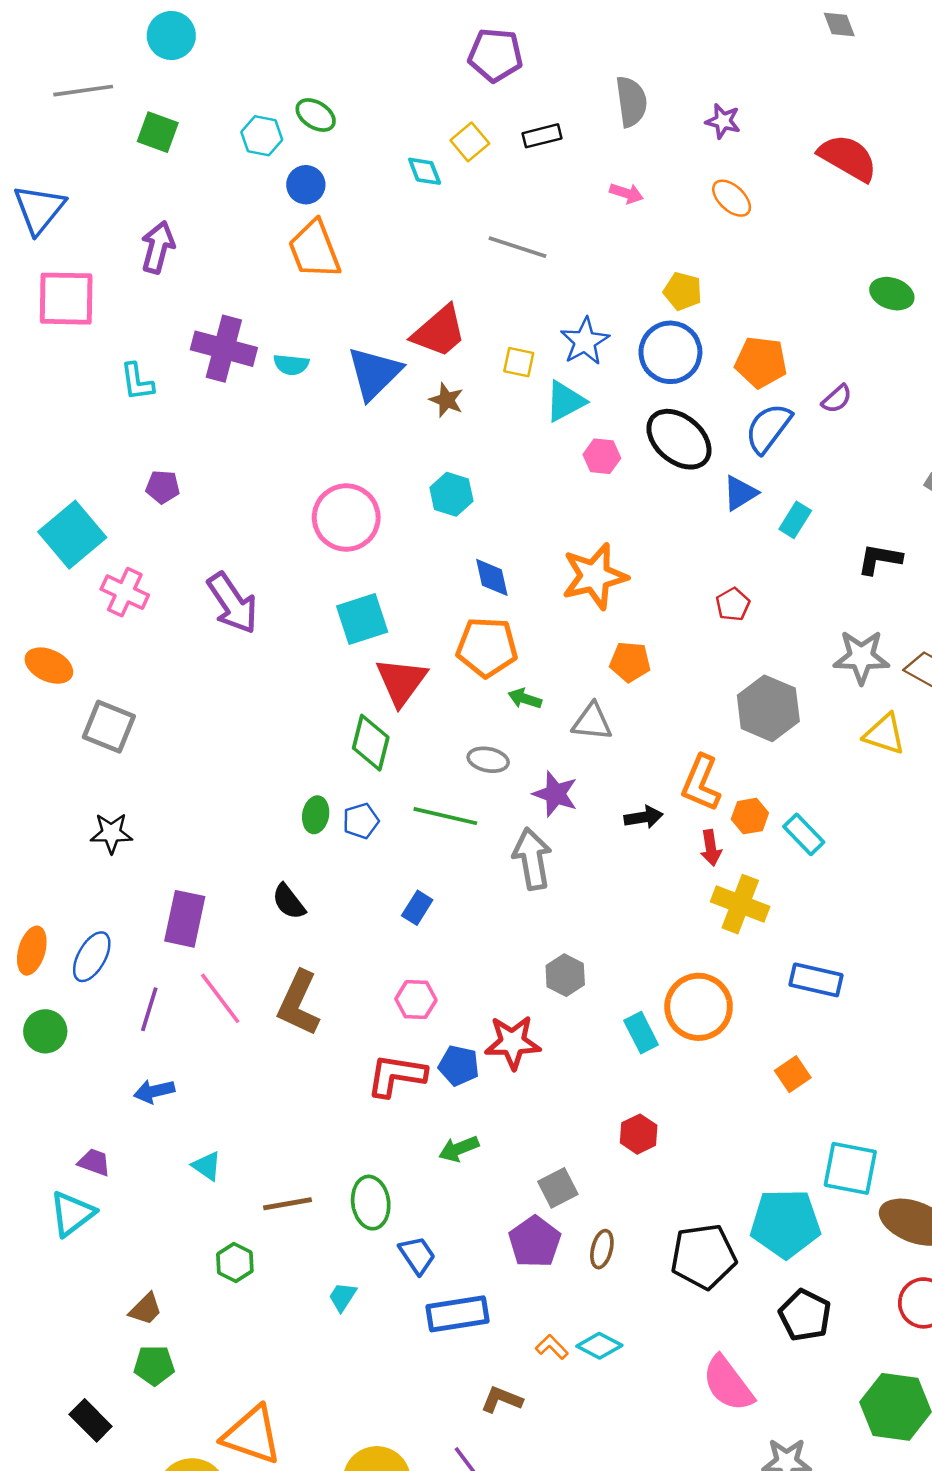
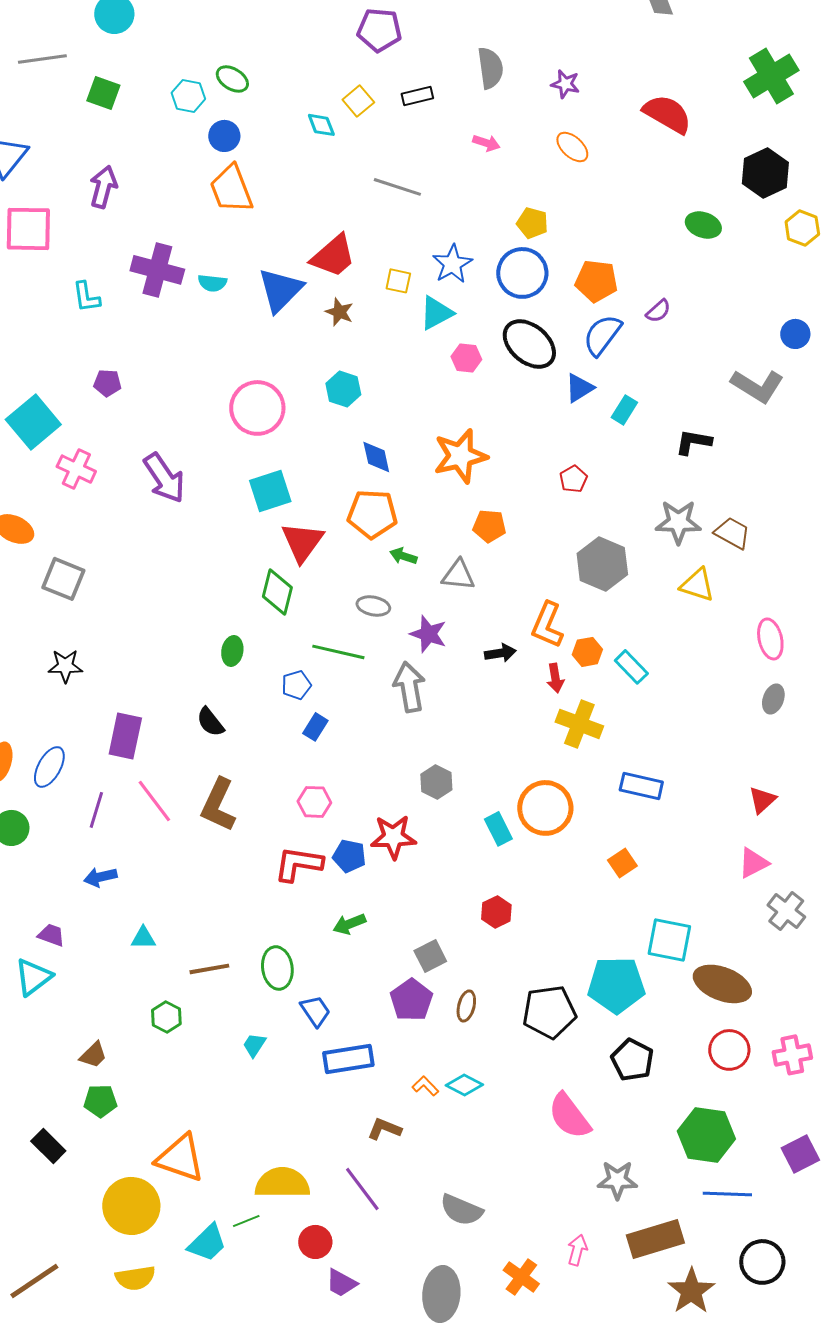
blue pentagon: (361, 821) -> (296, 685), moved
cyan triangle: (207, 1166) -> (143, 938), turned -36

